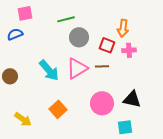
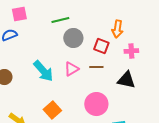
pink cross: (129, 50) -> (131, 51), moved
pink triangle: (77, 68) -> (71, 69), size x0.7
black triangle: (132, 99) -> (126, 80), moved

